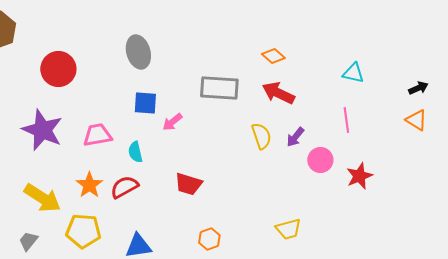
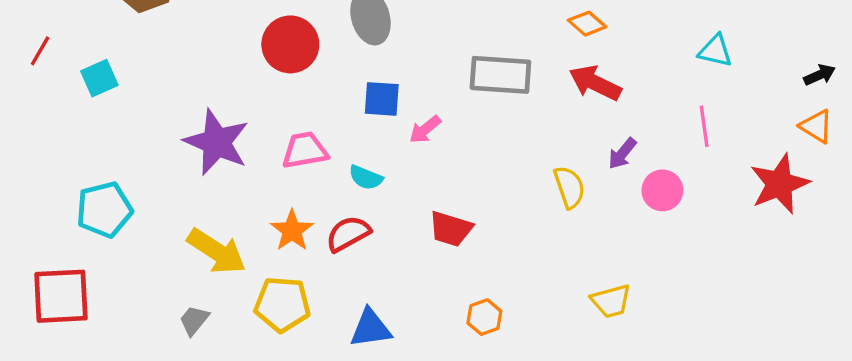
red circle: (58, 69) -> (290, 44), moved
yellow semicircle: (261, 136) -> (569, 187), moved
cyan semicircle: (135, 152) -> (366, 178), turned -55
red star: (359, 176) -> (779, 184), moved, size x1.4

